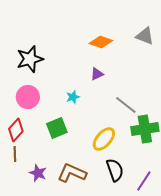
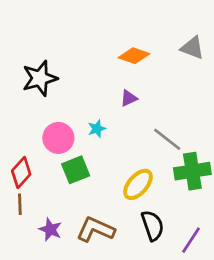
pink circle: (28, 97) -> (58, 138), moved

